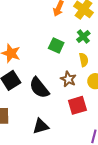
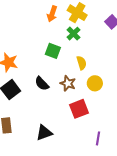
green cross: (83, 37) -> (73, 34), moved
black semicircle: (39, 88) -> (42, 84), moved, size x0.7

